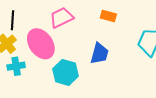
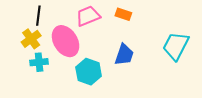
orange rectangle: (108, 16) -> (123, 14), moved

